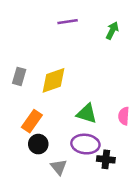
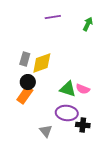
gray rectangle: (19, 76) -> (25, 59), moved
pink semicircle: (124, 116) -> (83, 89), moved, turned -72
black circle: (38, 144) -> (28, 82), moved

